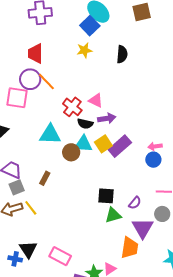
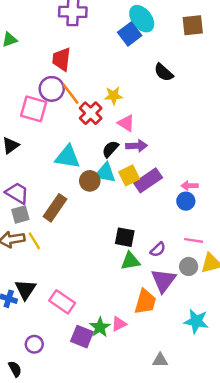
yellow star: (84, 50) -> (113, 96), moved
black semicircle: (122, 54) -> (164, 72), turned 120
red cross: (72, 107) -> (91, 113), moved
black semicircle: (85, 124) -> (110, 149), turned 112
brown rectangle: (45, 178) -> (55, 208), size x1.6

